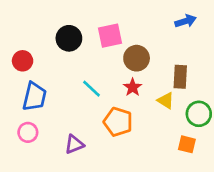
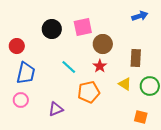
yellow triangle: (166, 101) -> (125, 84), moved
orange pentagon: (118, 122) -> (89, 92), turned -30
orange square: (187, 144) -> (141, 117), moved

